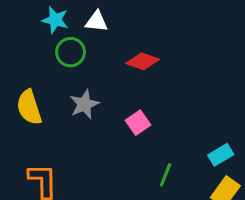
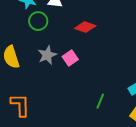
pink square: (138, 123) -> (70, 58), moved

